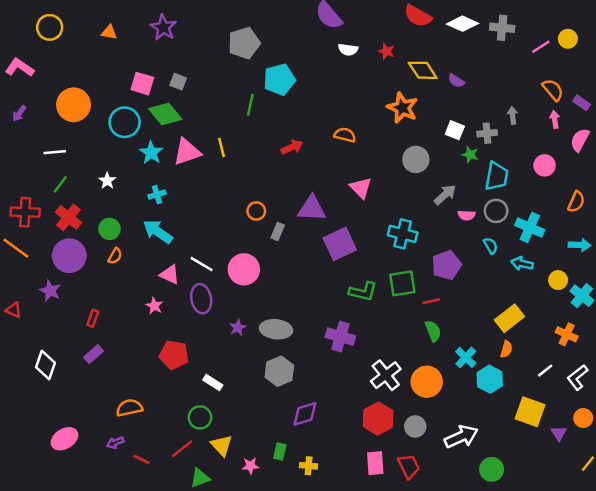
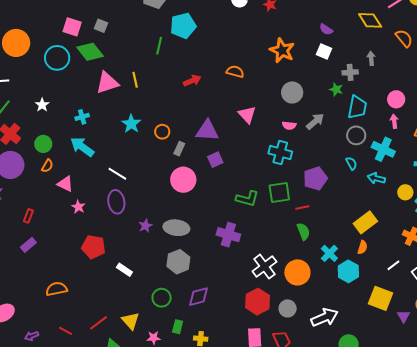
yellow diamond: (423, 70) -> (370, 20), moved
pink arrow: (555, 119) -> (394, 121), moved
white square: (455, 130) -> (324, 51), moved
cyan star: (151, 153) -> (131, 124), moved
pink semicircle: (466, 215) -> (289, 125), moved
purple square: (340, 244) -> (215, 160), moved, size x0.6
pink circle: (244, 269) -> (183, 180), moved
pink triangle: (170, 275) -> (65, 184), moved
green circle: (200, 417) -> (162, 298), moved
purple arrow: (115, 443) -> (32, 336), moved

